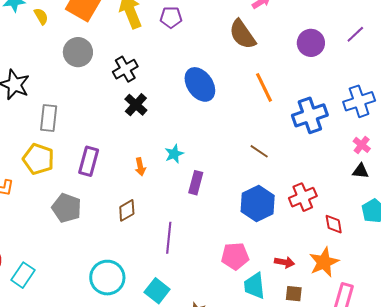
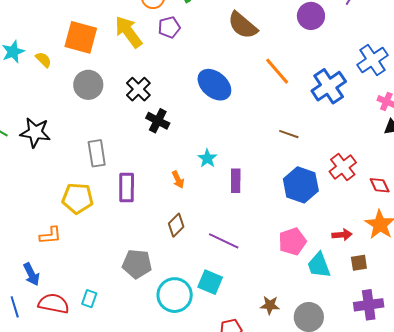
gray rectangle: (49, 118) -> (97, 153), moved
gray pentagon: (67, 208) -> (137, 264), moved
purple line: (169, 238) -> (224, 241), turned -56
cyan rectangle: (23, 275) -> (89, 299), moved, size x0.7
cyan square: (157, 291) -> (210, 282), moved

